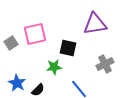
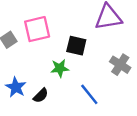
gray cross: (105, 64) -> (120, 65), turned -30

